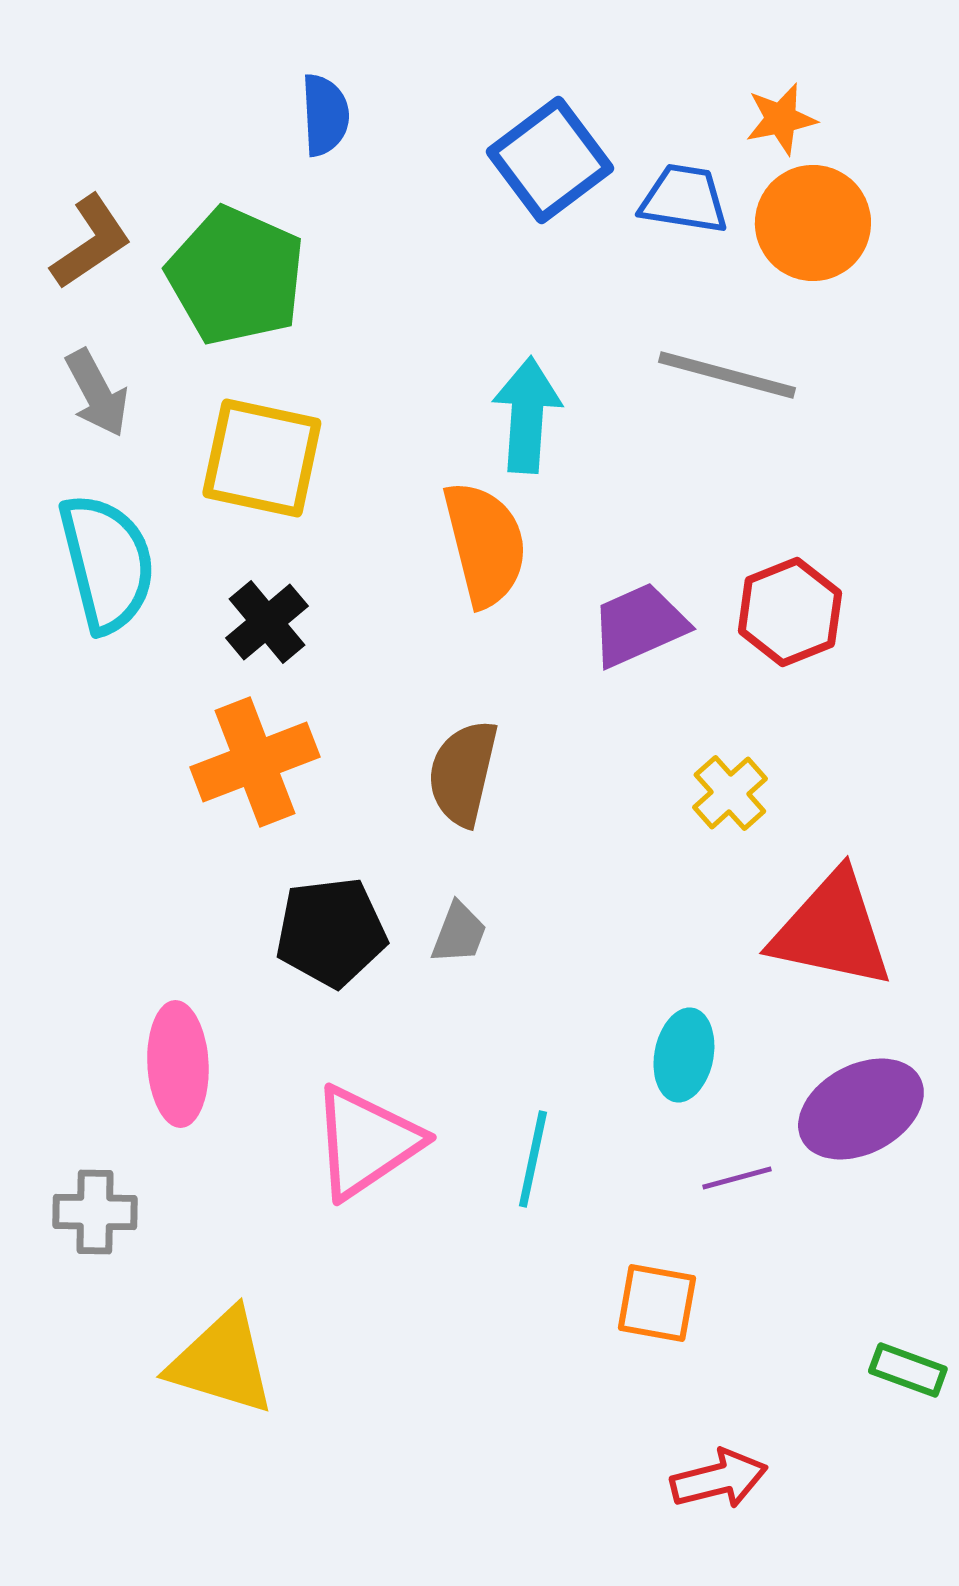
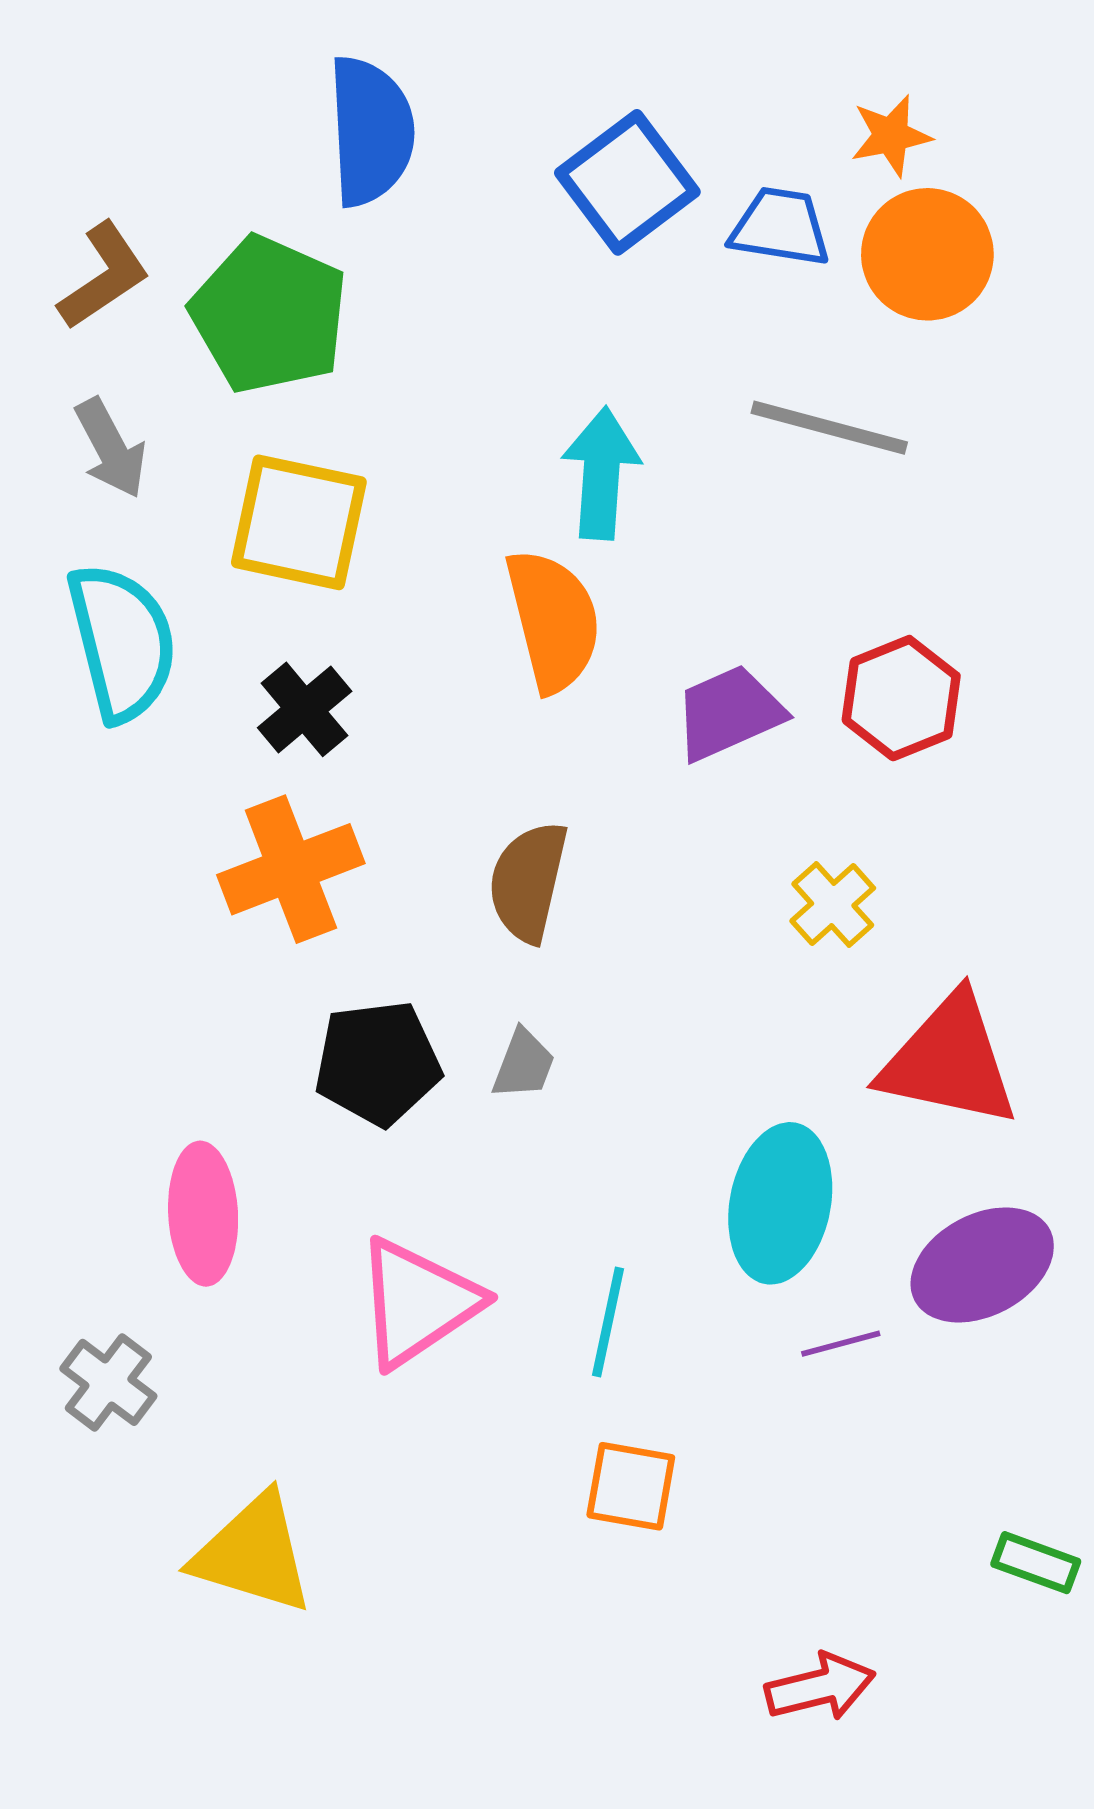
blue semicircle: (325, 115) -> (371, 131), size x1.6
cyan ellipse: (684, 1055) -> (780, 1203), size x1.5
gray cross: (95, 1212) -> (108, 1382), turned 36
orange square: (657, 1303) -> (631, 1486), moved

